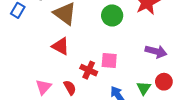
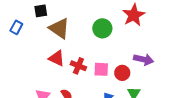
red cross: (89, 70) -> (78, 66), moved
red circle: (164, 82) -> (122, 73), moved

